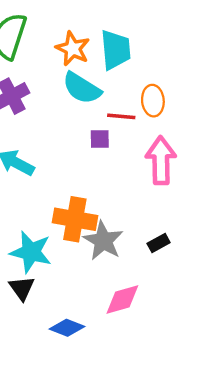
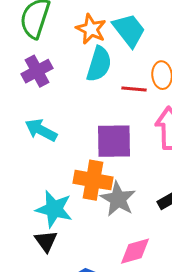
cyan trapezoid: (116, 50) -> (129, 30), turned -33
cyan semicircle: (82, 88) -> (99, 64), turned -105
purple square: (100, 139) -> (114, 141), moved, size x2.0

